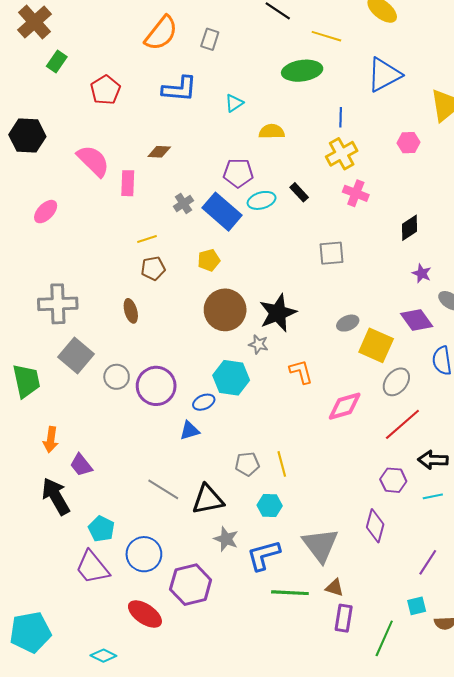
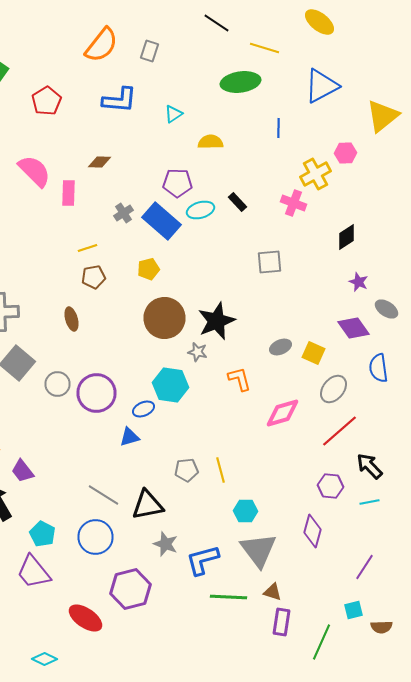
yellow cross: (342, 154) -> (316, 174), moved
gray ellipse: (348, 323) -> (280, 347), moved
yellow square: (376, 345) -> (314, 353), size x0.7
black arrow: (433, 460) -> (370, 466), turned 44
cyan hexagon: (270, 506) -> (246, 511), moved
blue circle: (144, 554) -> (96, 537), moved

